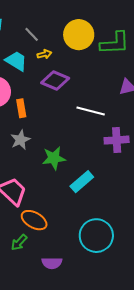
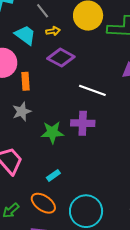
purple cross: (117, 140) -> (83, 123), moved
cyan rectangle: (82, 182) -> (53, 175), moved, size x0.6
orange ellipse: (34, 220) -> (43, 203), moved

